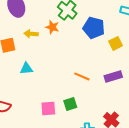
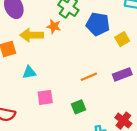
yellow arrow: (31, 34) -> (32, 35), size x1.5
orange line: (82, 76) -> (89, 77), turned -42
pink square: (48, 108) -> (45, 97), moved

